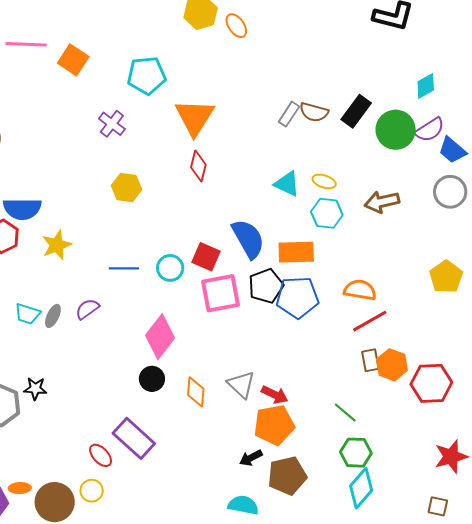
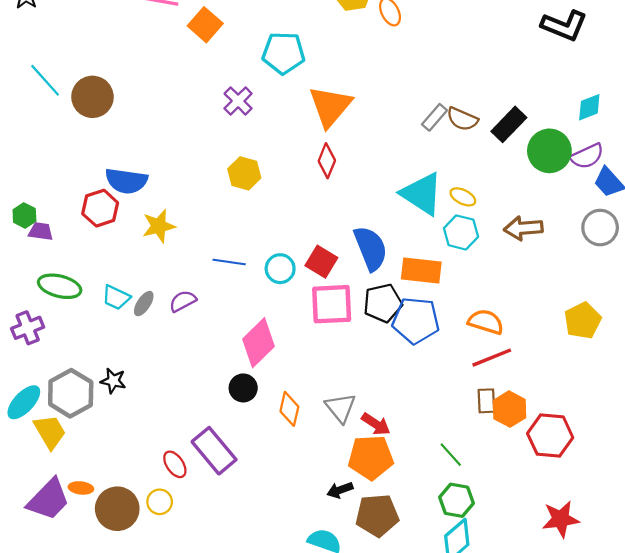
cyan triangle: (287, 184) -> (422, 194), size x1.5

